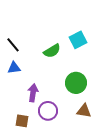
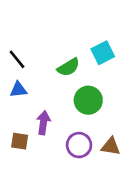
green circle: (76, 83) -> (88, 100), moved
purple circle: (48, 111) -> (79, 145), moved
brown square: (22, 121) -> (20, 141), moved

